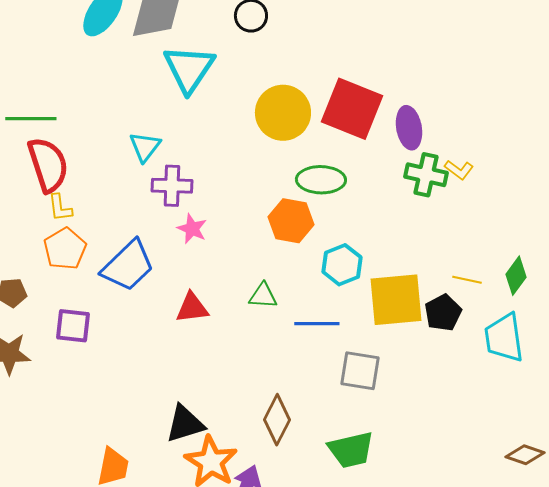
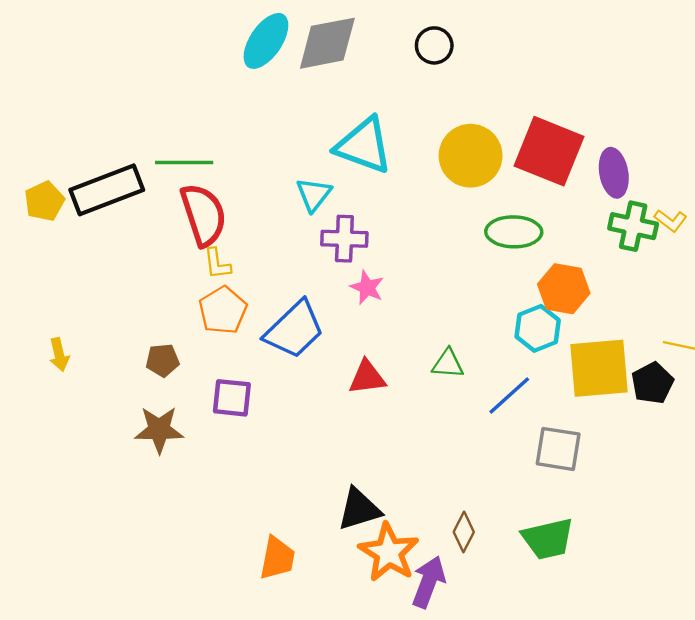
cyan triangle: (189, 69) -> (364, 145), moved, turned -44
orange hexagon: (291, 221) -> (564, 289), moved
blue line: (317, 324) -> (509, 396), turned -42
brown diamond: (277, 420) -> (464, 532), moved, size x0.7

